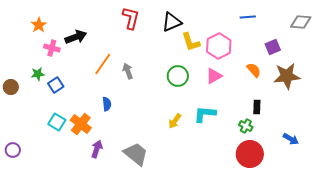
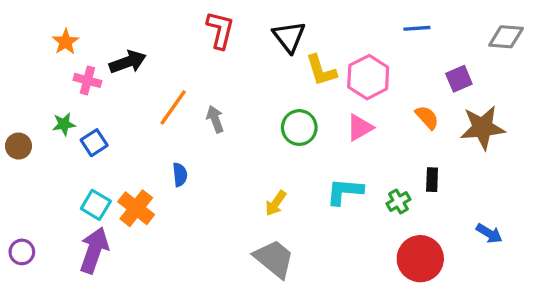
black triangle: (172, 22) -> (289, 37), turned -45
yellow arrow: (175, 121) -> (276, 203), moved
green cross: (246, 126) -> (398, 202), moved, turned 32
purple arrow: (97, 149) -> (94, 250), moved, size x1.5
gray trapezoid: (136, 154) -> (274, 259), moved

